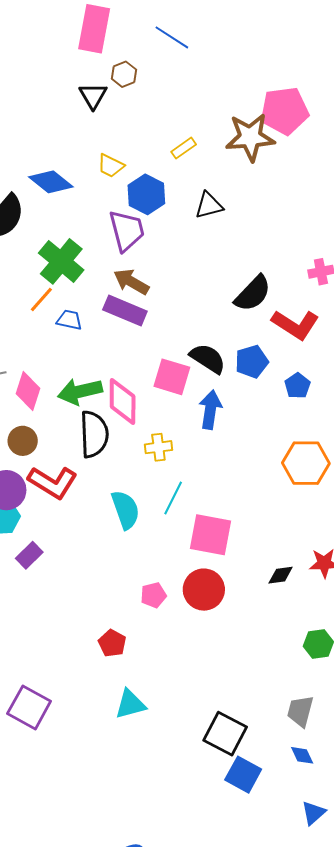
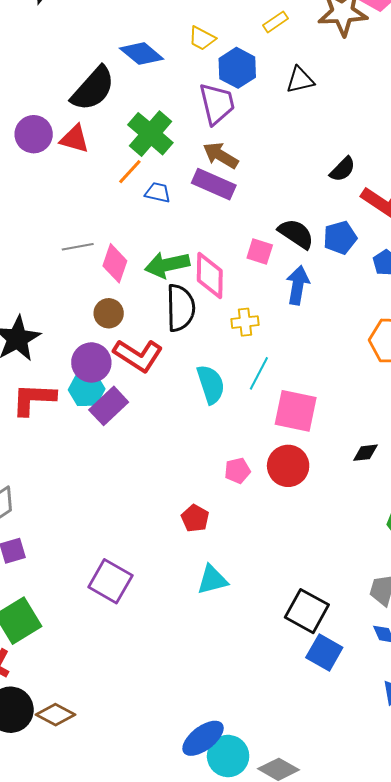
black semicircle: (253, 293) -> (343, 169), size x0.7
pink square: (172, 377) -> (260, 252), size x0.7
purple rectangle: (29, 555) -> (109, 406), moved, size x1.4

